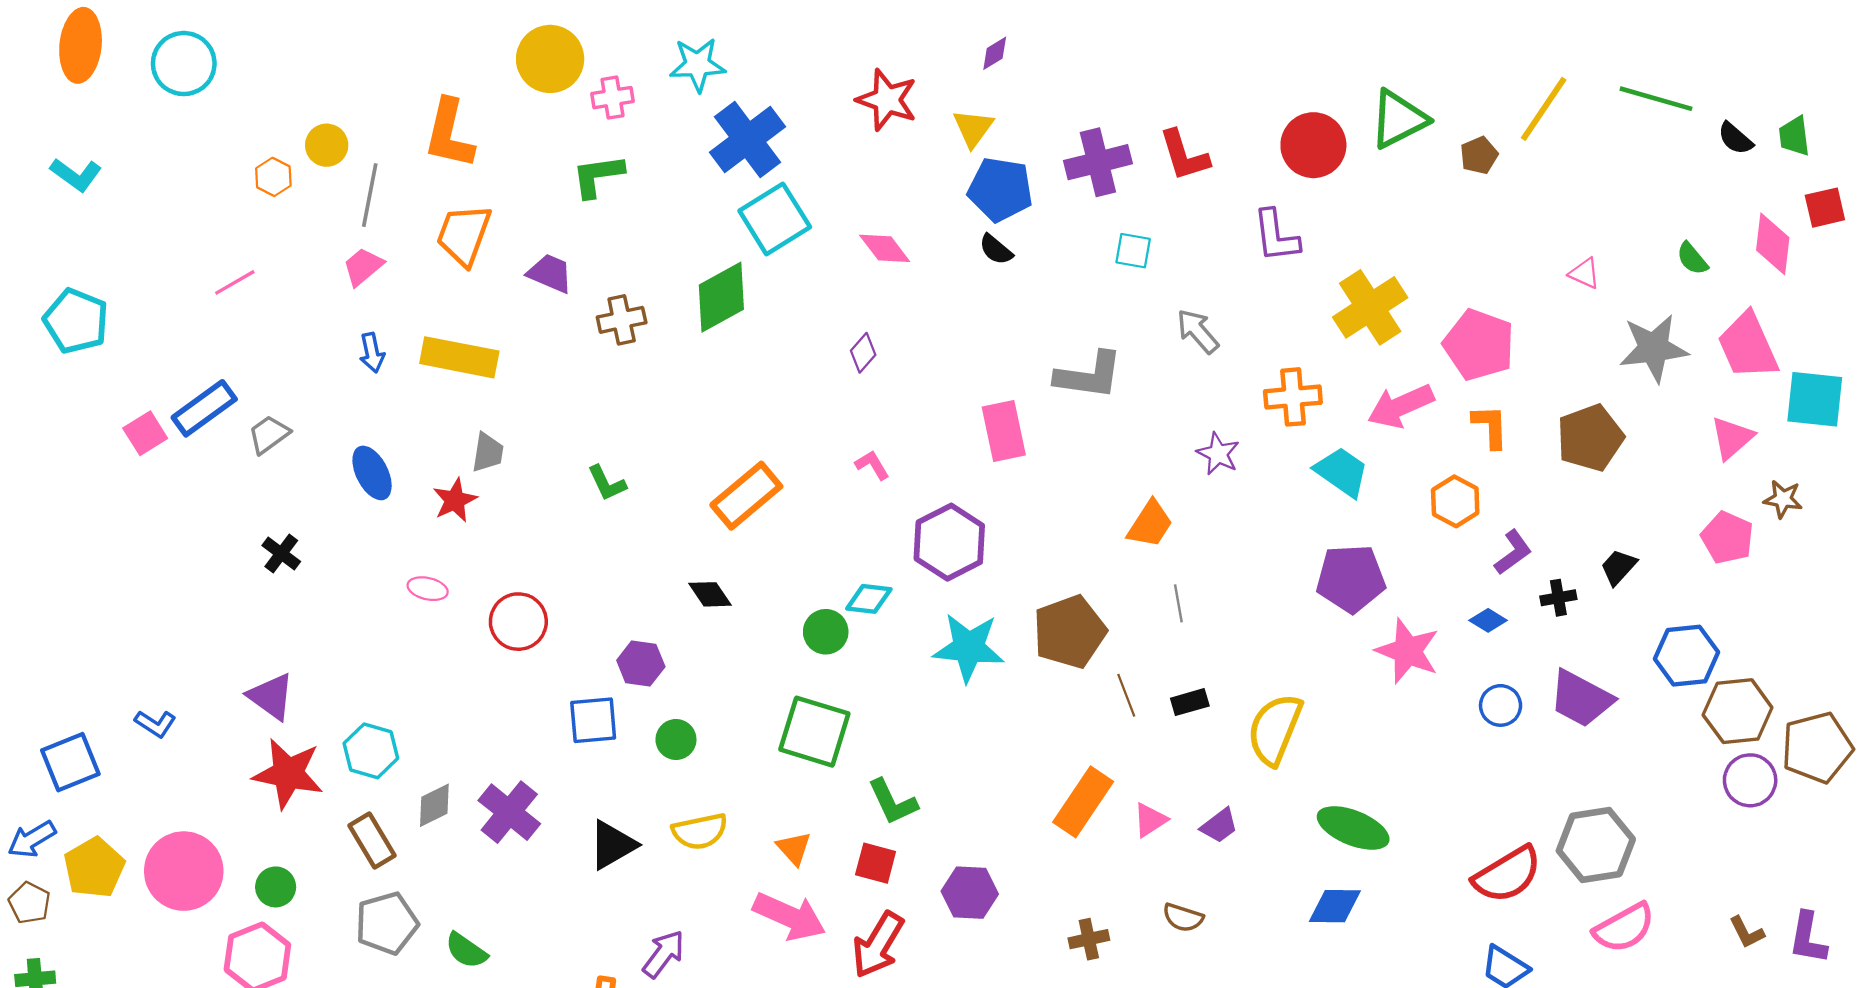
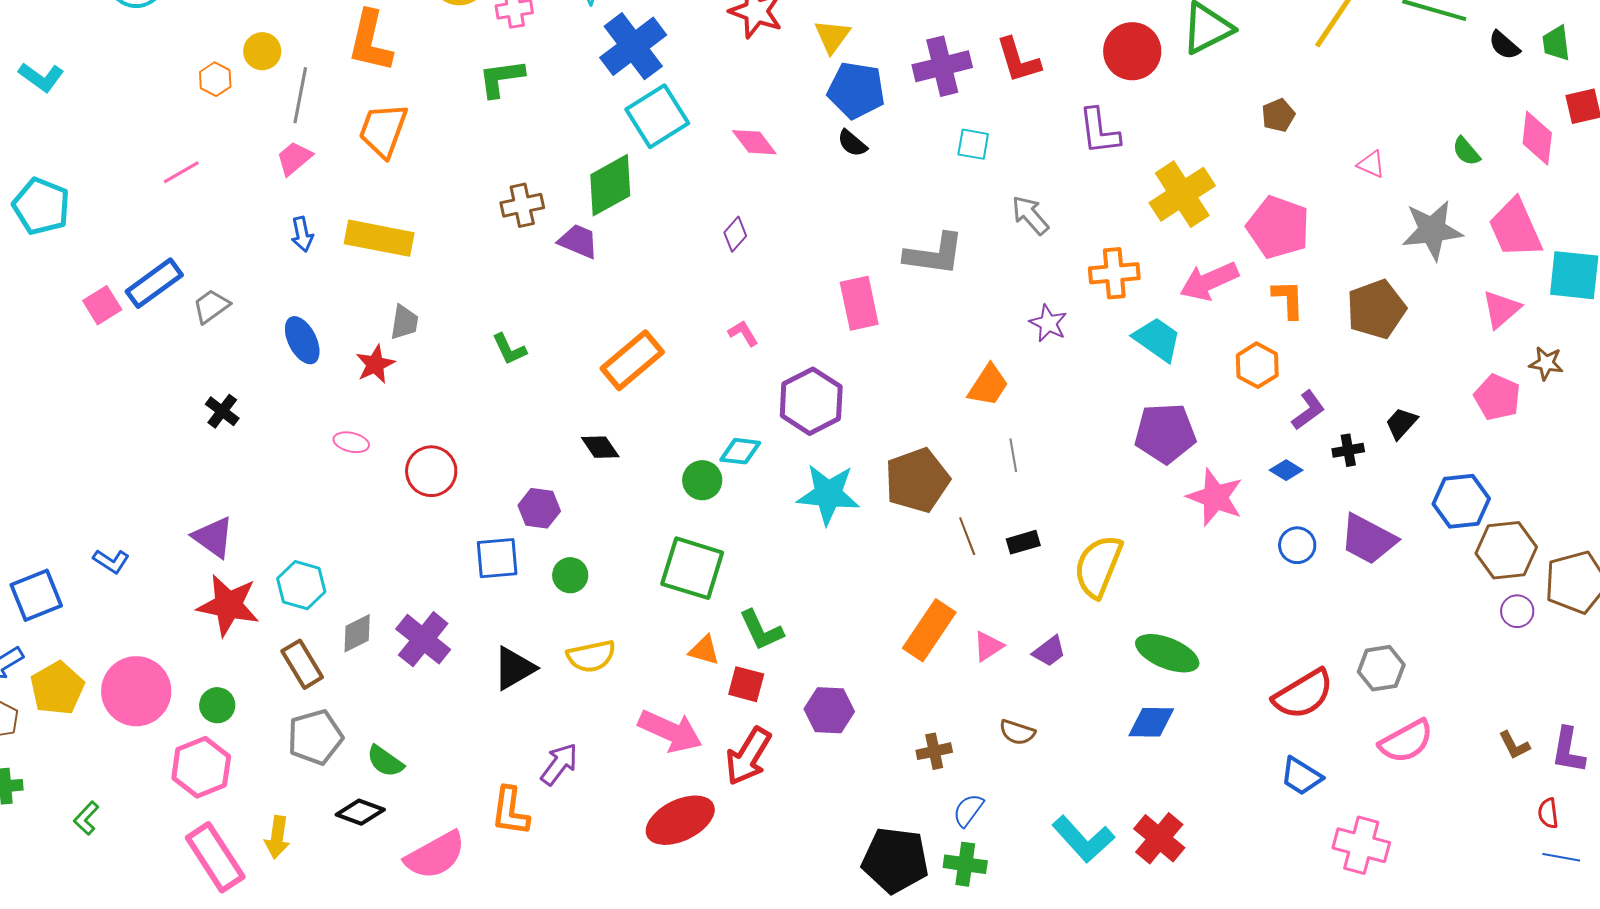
brown pentagon: (1479, 155) -> (1278, 115), moved
purple trapezoid: (550, 273) -> (578, 241), moved
purple circle: (1750, 780) -> (1517, 611), size x0.7
gray hexagon: (1596, 845) -> (1381, 668), size x0.7
orange triangle: (794, 848) -> (704, 650), moved, turned -32

